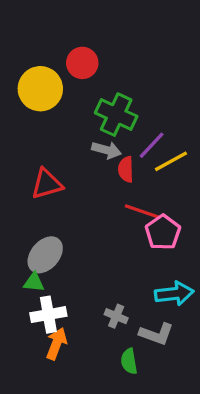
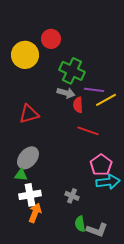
purple line: (152, 145) -> (94, 90), turned 54
pink pentagon: (163, 232) -> (101, 165), moved
gray L-shape: (156, 334) -> (97, 230), moved

